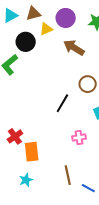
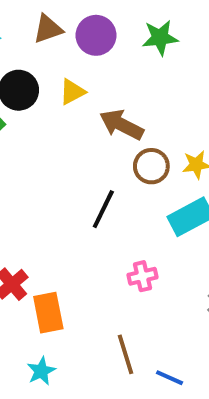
brown triangle: (33, 13) -> (48, 29), moved
yellow triangle: (46, 29) -> (72, 92), moved
brown arrow: (74, 48) -> (122, 125), moved

